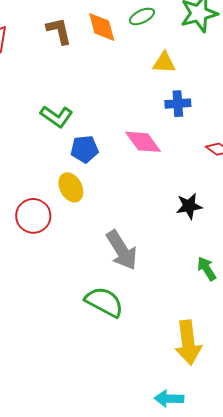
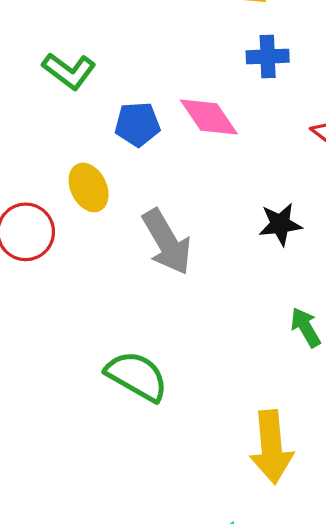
blue pentagon: (85, 149) -> (137, 124), moved
gray arrow: (122, 250) -> (167, 242), moved

